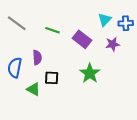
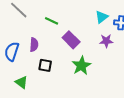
purple rectangle: (82, 39) -> (71, 40), moved
green triangle: (33, 89) -> (21, 82), moved

